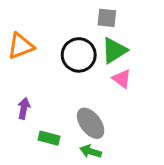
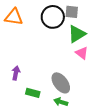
orange triangle: (21, 46) -> (14, 17), moved, turned 30
black circle: (79, 55) -> (53, 17), moved

